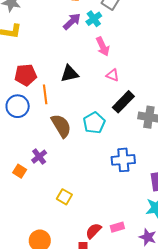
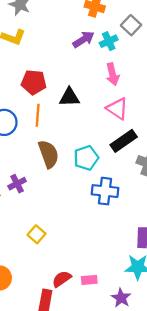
red pentagon: (26, 75) -> (34, 82), moved
pink triangle: (113, 75) -> (117, 109), size x1.5
blue cross: (123, 160) -> (105, 191), moved

